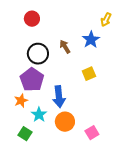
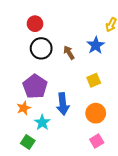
black circle: (38, 54) -> (41, 48), moved
orange circle: (65, 122) -> (96, 113), moved

